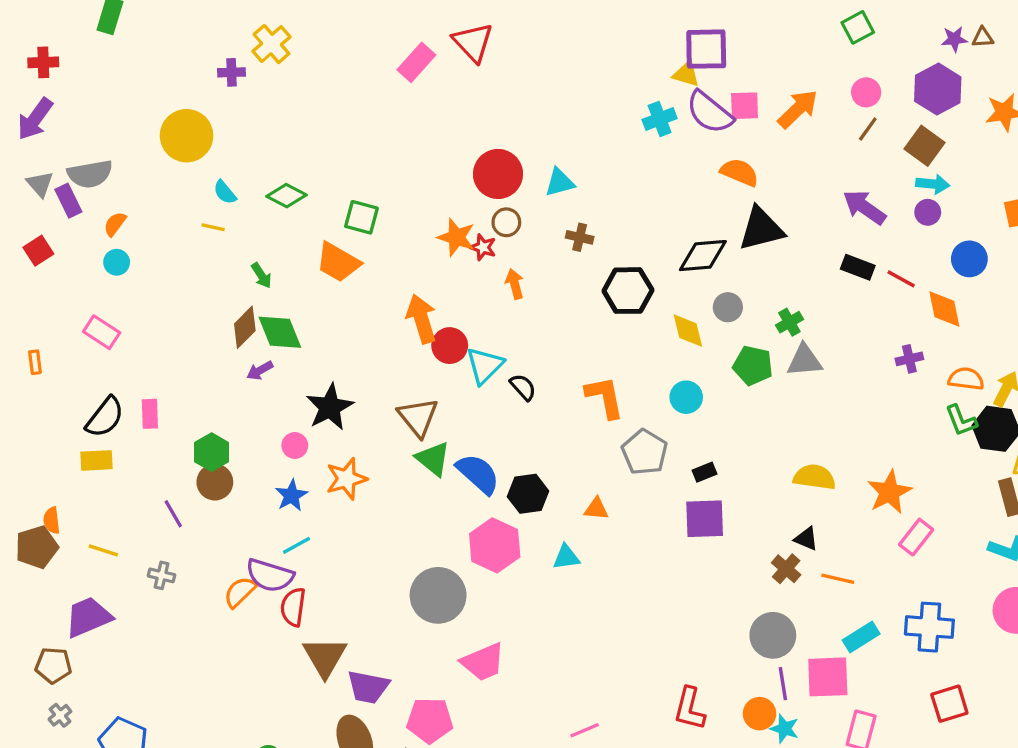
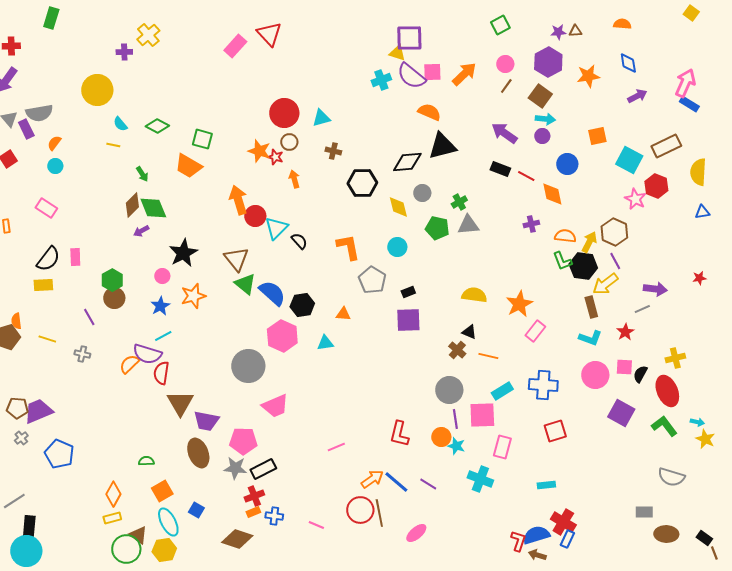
purple trapezoid: (88, 617) -> (38, 411), moved

